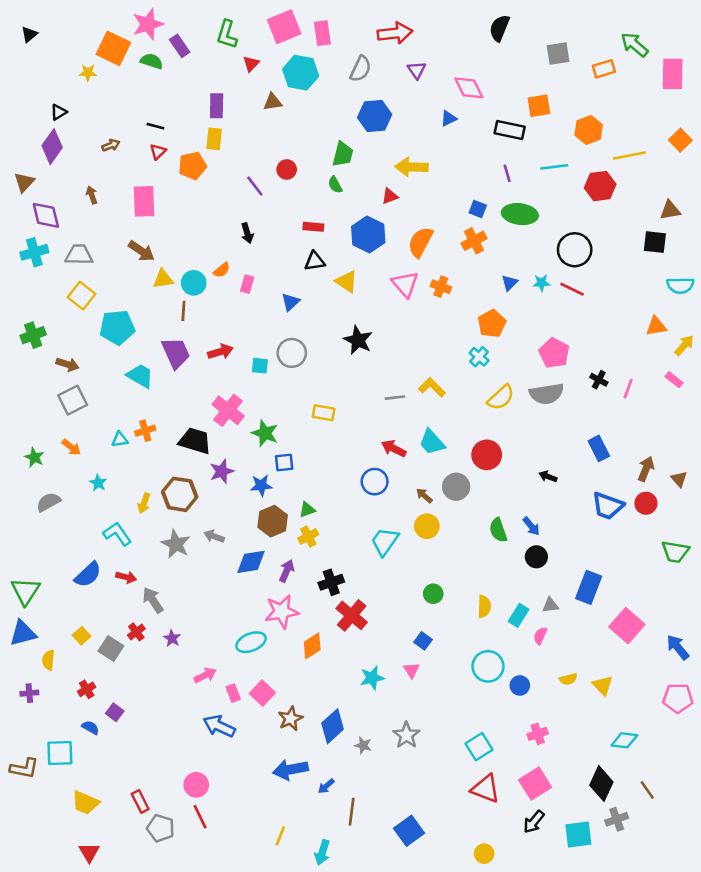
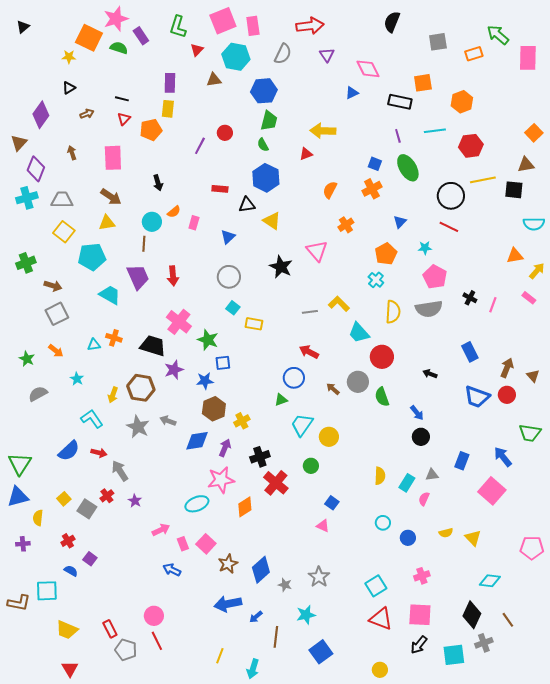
black triangle: (59, 112) -> (69, 88), moved
blue hexagon: (375, 116) -> (264, 91), moved
orange square: (680, 140) -> (534, 133), moved
yellow line: (629, 155) -> (483, 180), moved
purple line: (255, 186) -> (200, 146), turned 66
green ellipse: (520, 214) -> (408, 168), turned 52
purple diamond: (46, 215) -> (36, 169), turned 35
red rectangle: (313, 227) -> (220, 189), moved
black arrow: (247, 233) -> (158, 183), moved
blue hexagon: (368, 234) -> (266, 178), moved
orange semicircle: (420, 242) -> (330, 190), size x0.7
yellow triangle: (163, 279) -> (107, 223), moved
cyan star: (541, 283) -> (425, 248), moved
pink triangle: (405, 284) -> (317, 251), moved
orange cross: (441, 287) -> (346, 225), turned 35
red arrow: (220, 352) -> (173, 276), turned 102
cyan square: (260, 366) -> (233, 308), moved, turned 32
yellow semicircle: (501, 398) -> (393, 312), turned -45
orange cross: (145, 431) -> (114, 338), turned 35
cyan trapezoid: (432, 442) -> (359, 333), moved
green triangle: (307, 510) -> (281, 400), moved
yellow circle: (427, 526) -> (329, 437), moved
green semicircle: (498, 530) -> (382, 397), moved
blue rectangle: (589, 587) -> (462, 461), size x0.7
green circle: (433, 594) -> (311, 466), moved
blue arrow: (678, 647) -> (503, 457), moved
cyan circle: (488, 666) -> (383, 523), size x0.6
pink triangle: (412, 670) -> (323, 526), turned -32
cyan star: (372, 678) -> (306, 615), moved
blue arrow: (219, 726) -> (172, 570), size x0.7
pink square: (535, 784) -> (420, 615), turned 35

